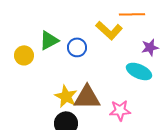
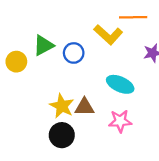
cyan ellipse: (139, 71) -> (120, 84), moved
brown triangle: (87, 97) -> (84, 107), size x0.7

